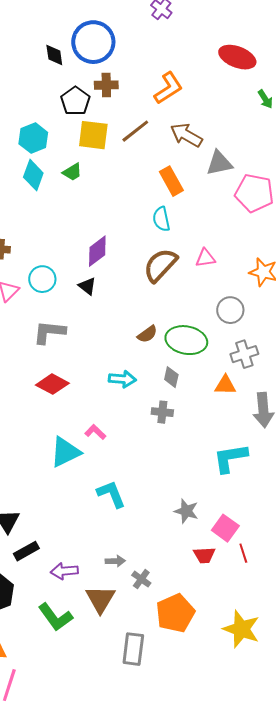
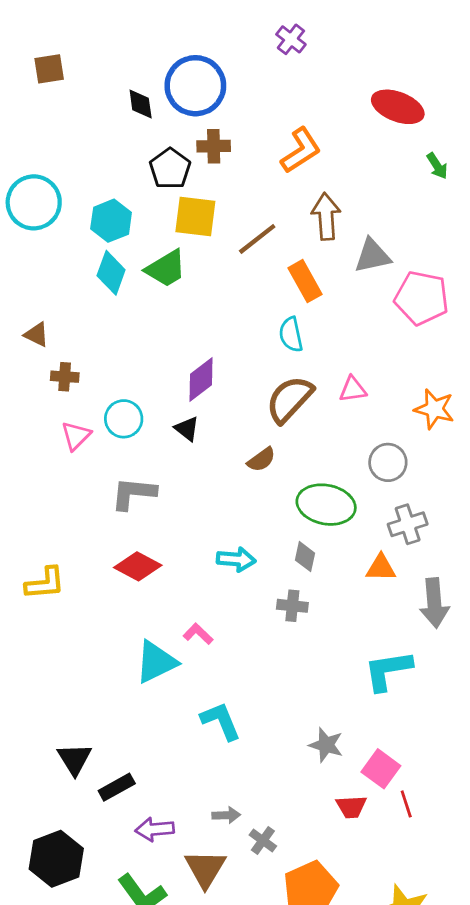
brown line: (135, 131) -> (257, 239), moved
brown arrow: (186, 135) -> (326, 216), turned 56
green trapezoid: (72, 172) -> (166, 268), size x1.5
brown semicircle: (147, 334) -> (261, 460), moved
black rectangle: (26, 551) -> (117, 787), moved

